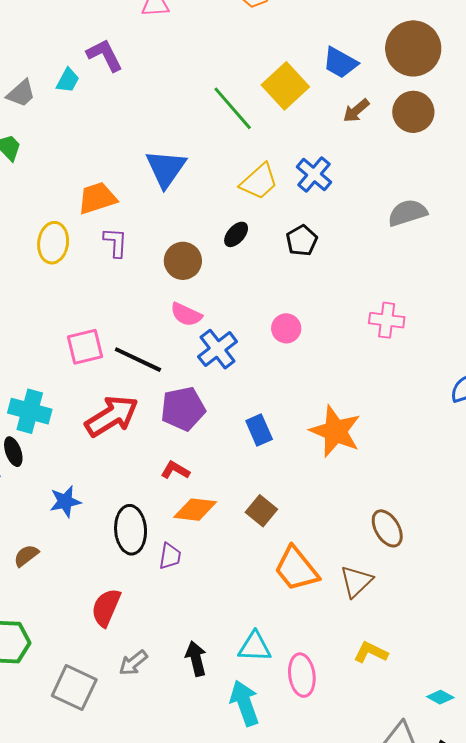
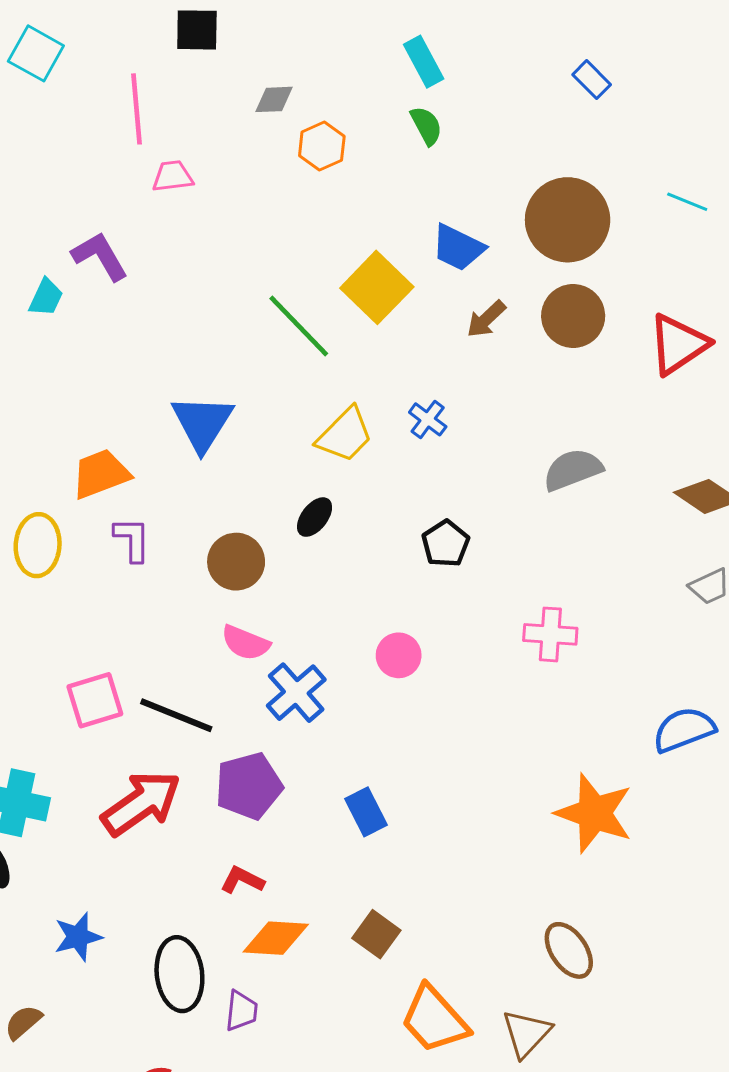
blue cross: (314, 174) -> (428, 419), size x0.7
black pentagon: (302, 241) -> (446, 544), moved
orange star: (335, 431) -> (594, 813), moved

